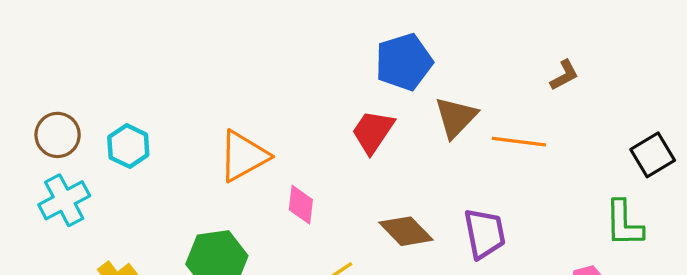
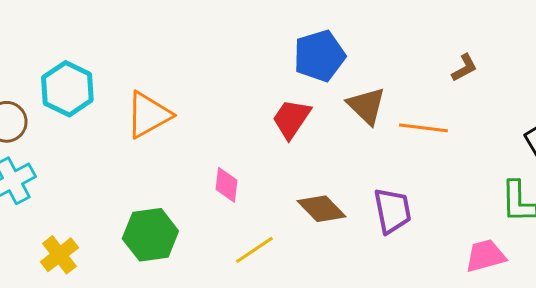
brown triangle: (456, 117) -> (366, 106), turned -30
cyan hexagon: (128, 146) -> (67, 89), moved, size x1.4
orange triangle: (243, 156) -> (148, 115), moved

